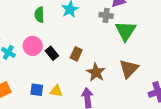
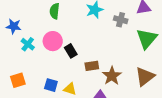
green semicircle: (39, 15) -> (55, 11), moved
gray cross: (106, 15) -> (121, 20), moved
brown rectangle: (76, 54) -> (92, 66), moved, turned 48

